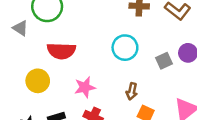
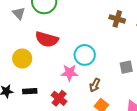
cyan circle: (125, 48) -> (85, 55), moved
pink star: (85, 87) -> (69, 73), moved

